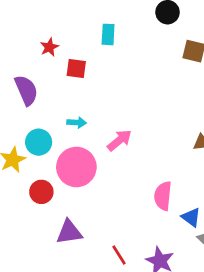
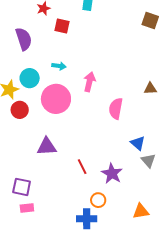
pink arrow: (119, 140) -> (89, 82), turned -42
red circle: (41, 192) -> (20, 110), moved
pink semicircle: (163, 196) -> (116, 109), moved

